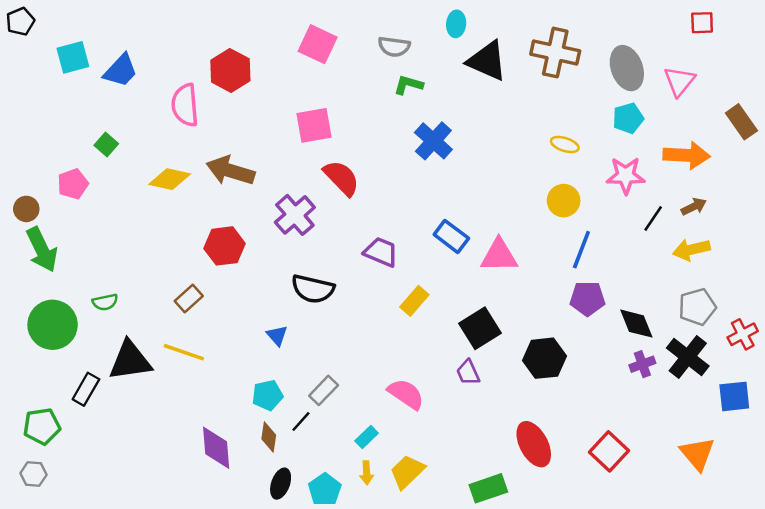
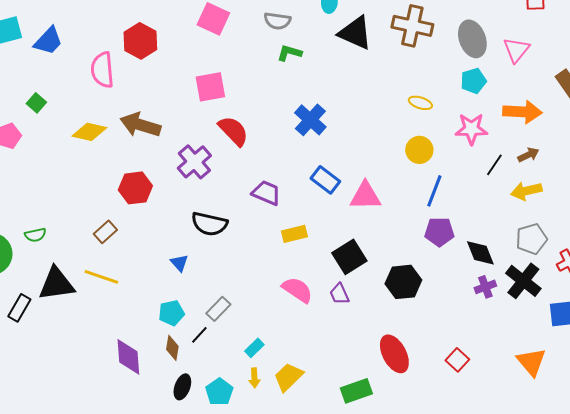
blue cross: (433, 141) -> (310, 120), moved
yellow rectangle: (414, 301) -> (294, 234), turned 35
pink semicircle: (406, 394) -> (297, 290), moved
red square: (609, 451) -> (457, 360), size x0.7

